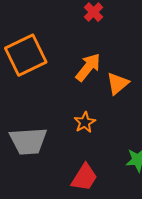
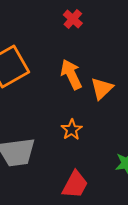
orange arrow: (88, 67) -> (71, 74), turned -60

